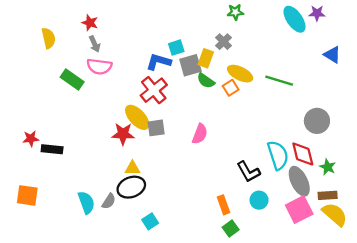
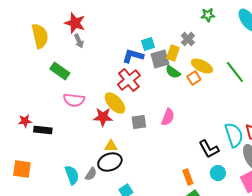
green star: (235, 12) -> (208, 15), moved
red star: (90, 23) -> (75, 23), size x1.5
yellow semicircle: (48, 38) -> (40, 36), size x1.4
pink semicircle: (99, 66) -> (74, 100), moved
green line: (279, 81) -> (235, 72), turned 35
gray square: (156, 128) -> (139, 122), moved

